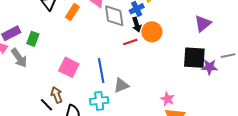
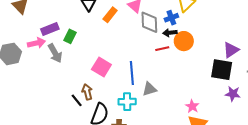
purple triangle: (203, 24) -> (231, 50), moved
black arrow: (137, 25) -> (170, 33), turned 96
purple star: (209, 67) -> (233, 94), moved

